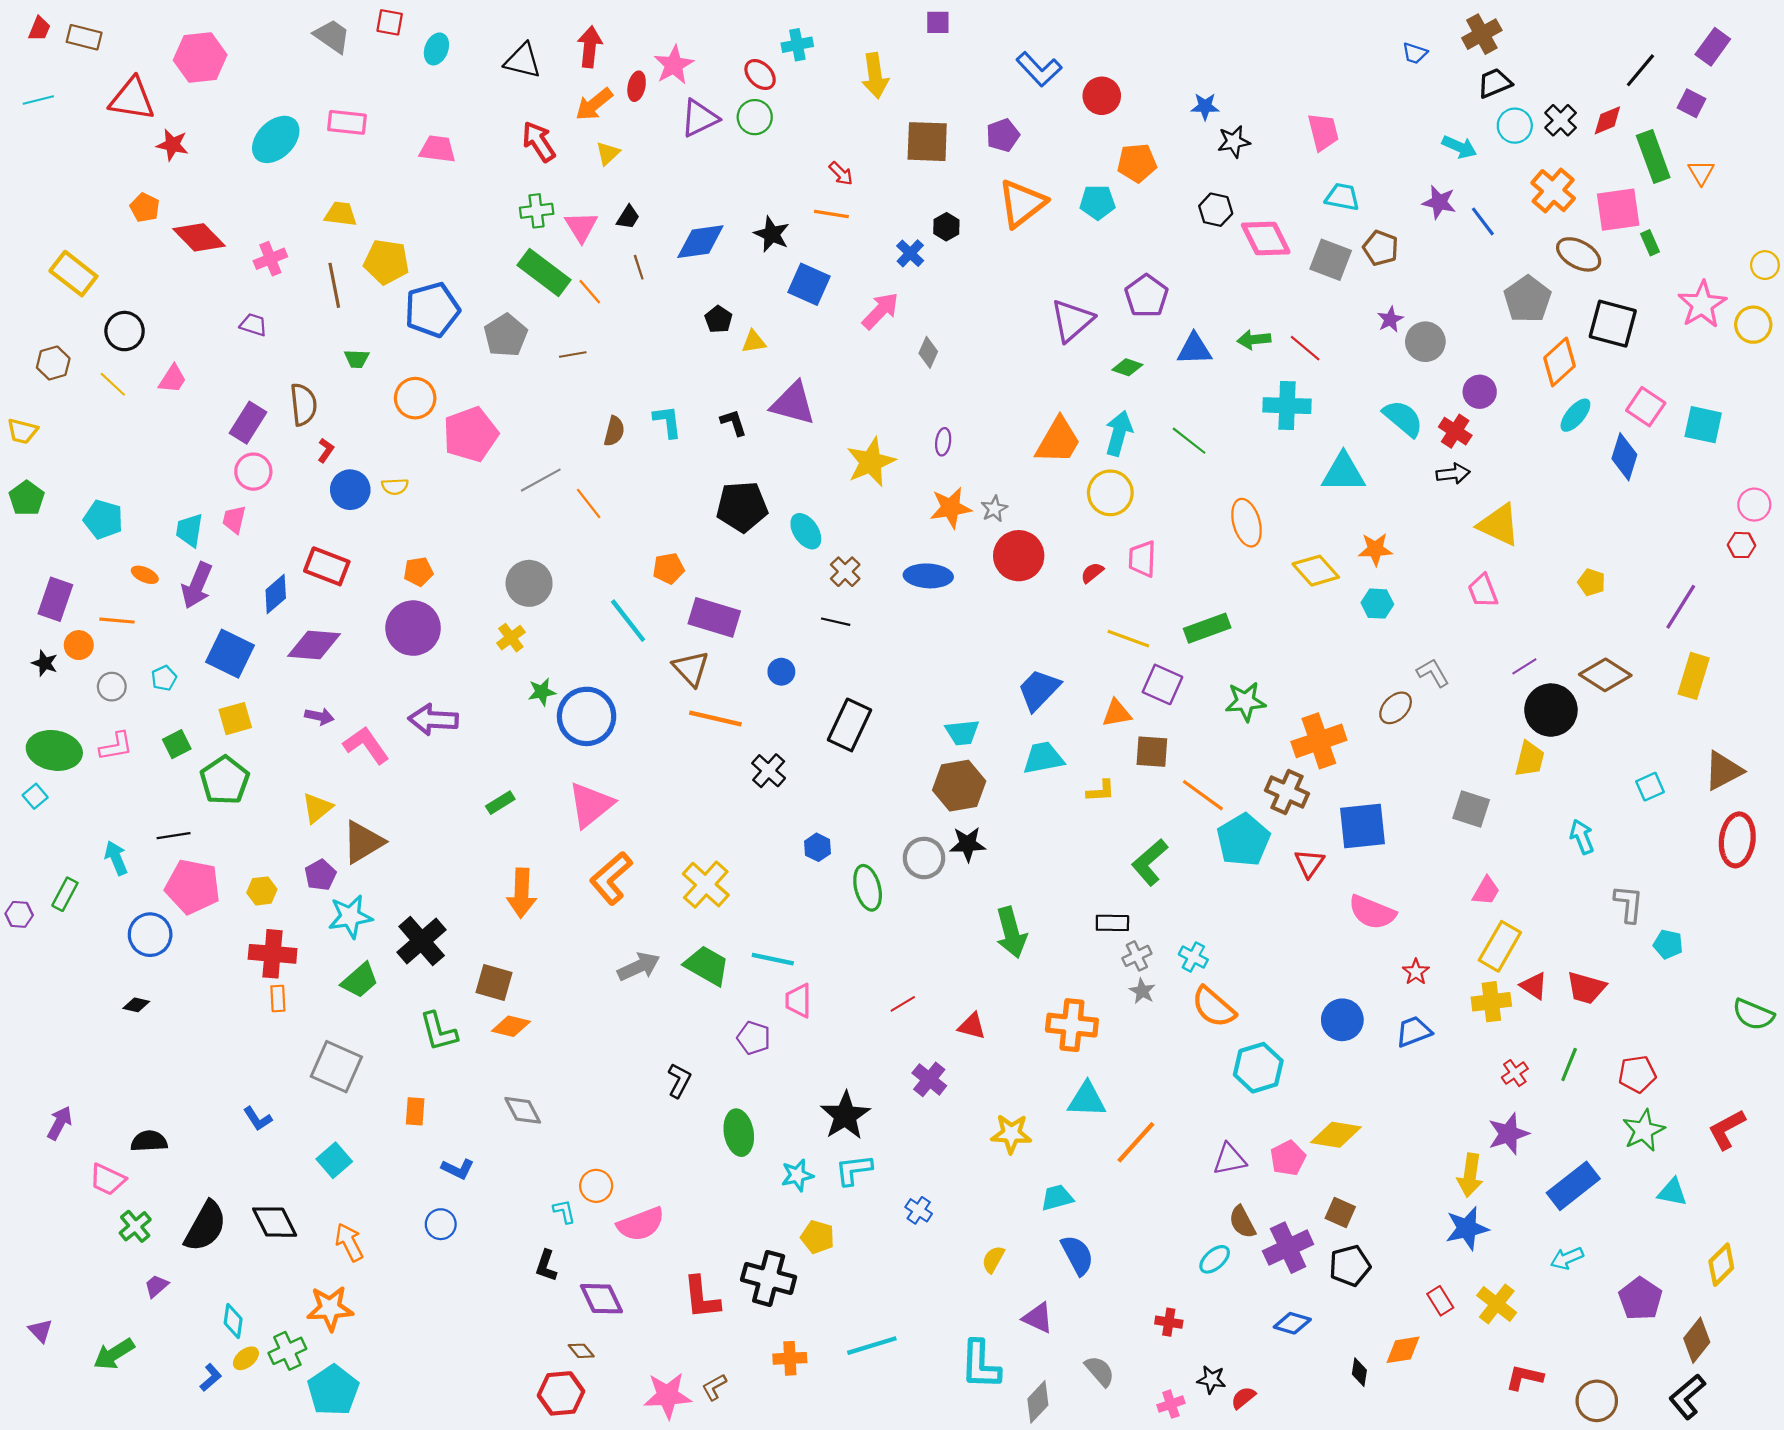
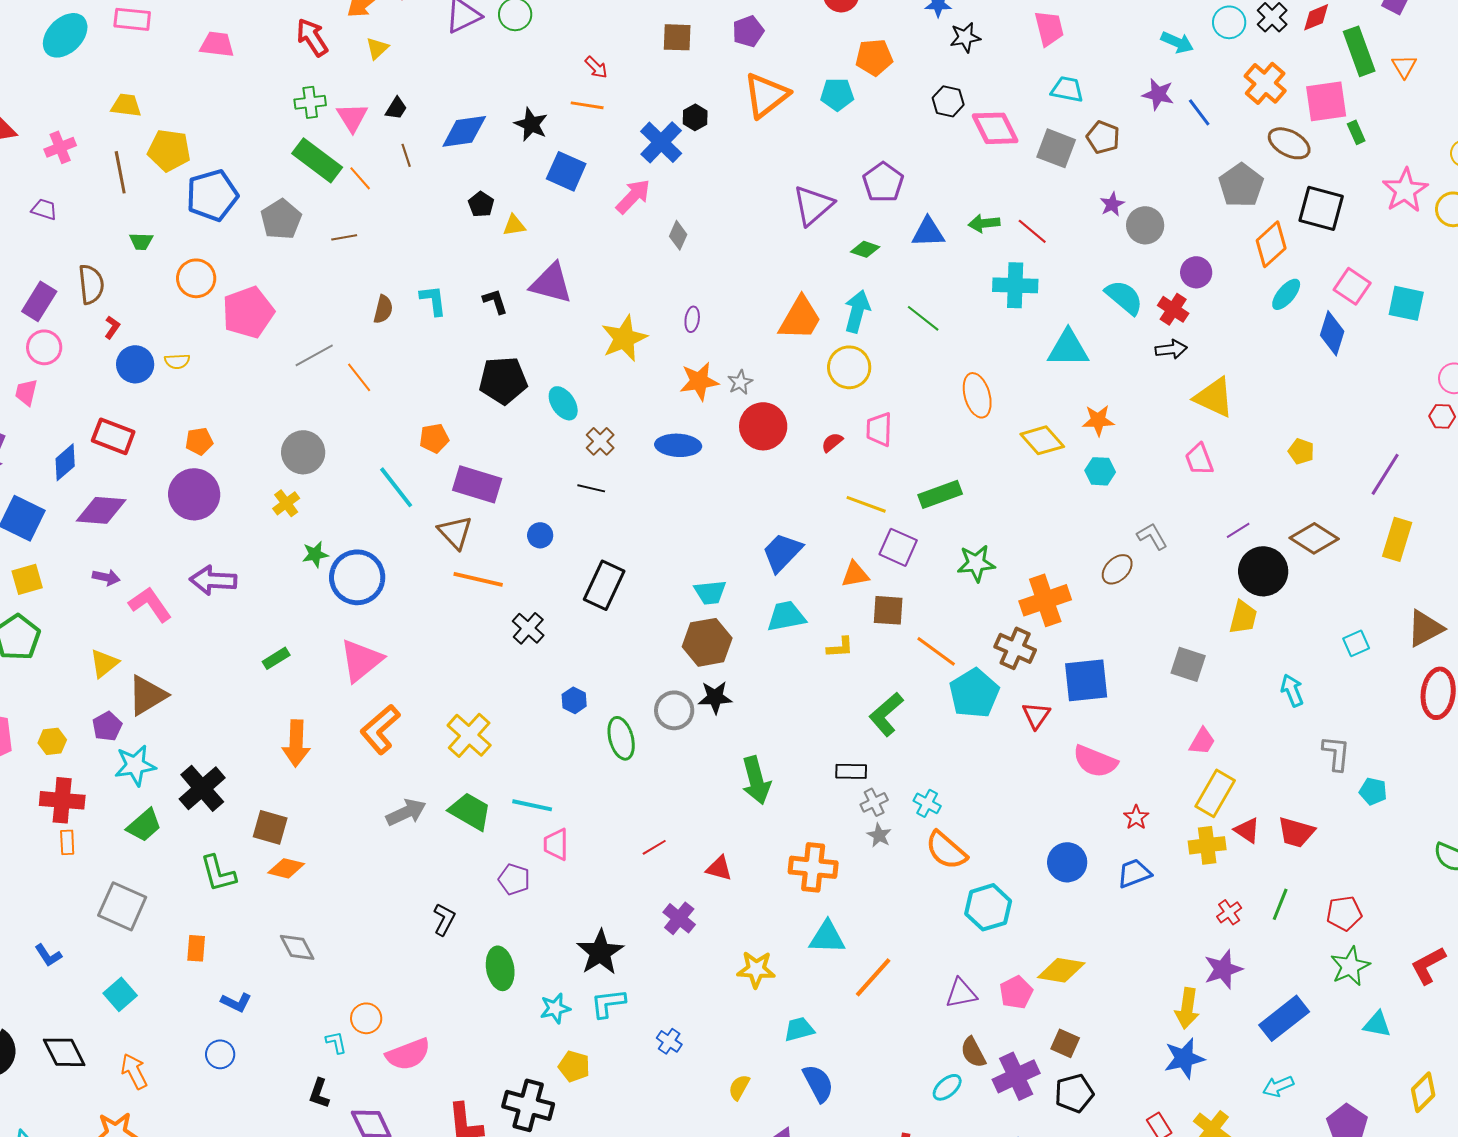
brown square: (927, 142) -> (677, 37), size x0.7
blue cross: (910, 253) -> (661, 142), size x1.6

